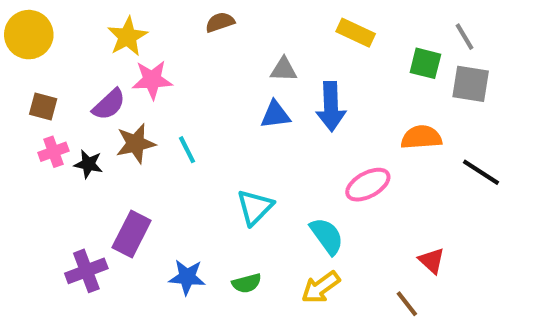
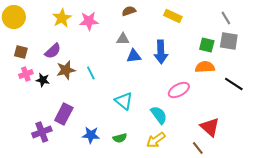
brown semicircle: (220, 22) -> (129, 11), moved
green square: (425, 63) -> (207, 45), moved
gray triangle: (284, 70) -> (123, 39), moved
pink star: (152, 80) -> (89, 21), moved
cyan triangle: (255, 207) -> (124, 101), turned -36
red triangle: (432, 261) -> (210, 127), size x1.5

